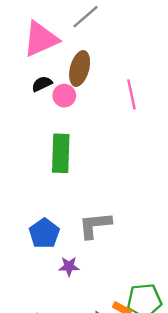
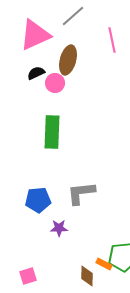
pink line: (131, 94) -> (112, 40), moved
blue pentagon: (44, 233) -> (38, 200), turned 30

